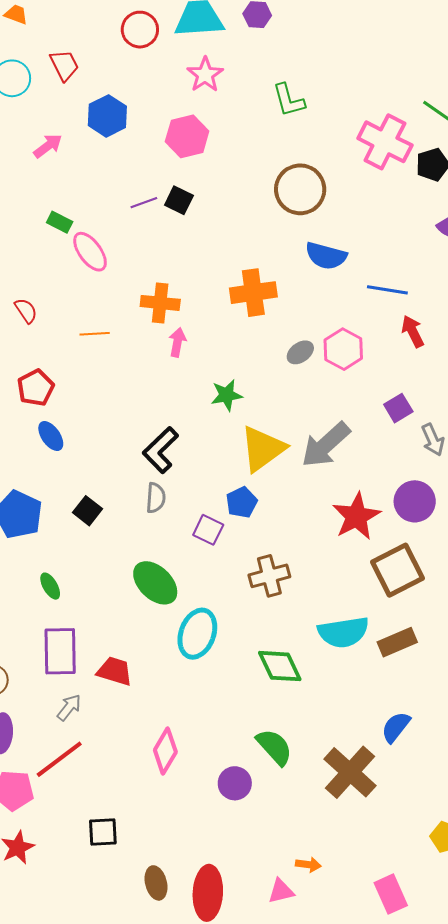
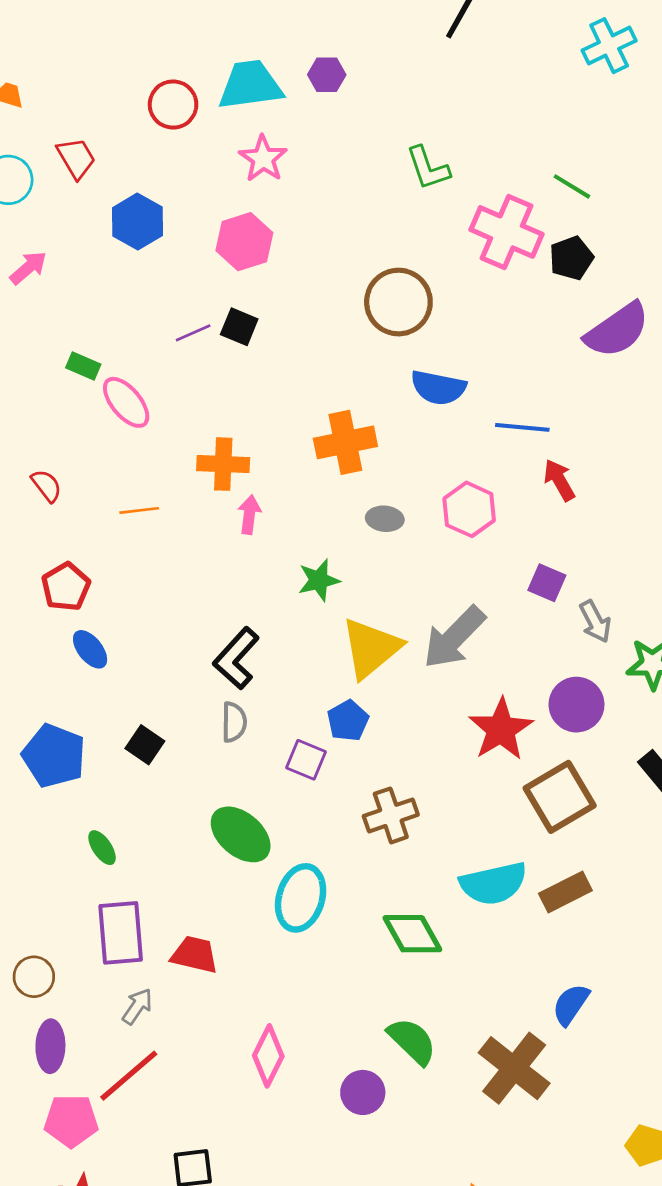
green L-shape: (289, 100) -> (428, 168), moved
pink arrow: (48, 146) -> (28, 268), moved
gray ellipse: (300, 352) -> (385, 519), moved, turned 44
purple square: (398, 408) -> (547, 583), turned -32

